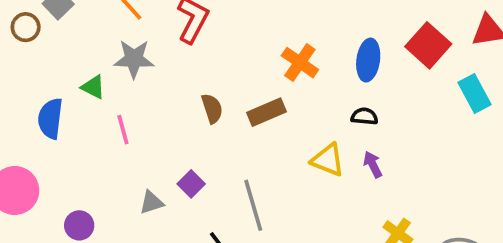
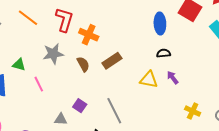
gray star: (134, 59) -> (53, 54), moved
orange cross: (300, 63) -> (89, 35), moved
gray triangle: (151, 203) -> (61, 119), turned 32

